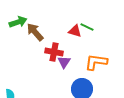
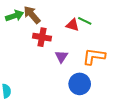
brown arrow: (35, 32) -> (32, 15), moved
red cross: (54, 52) -> (42, 37), moved

